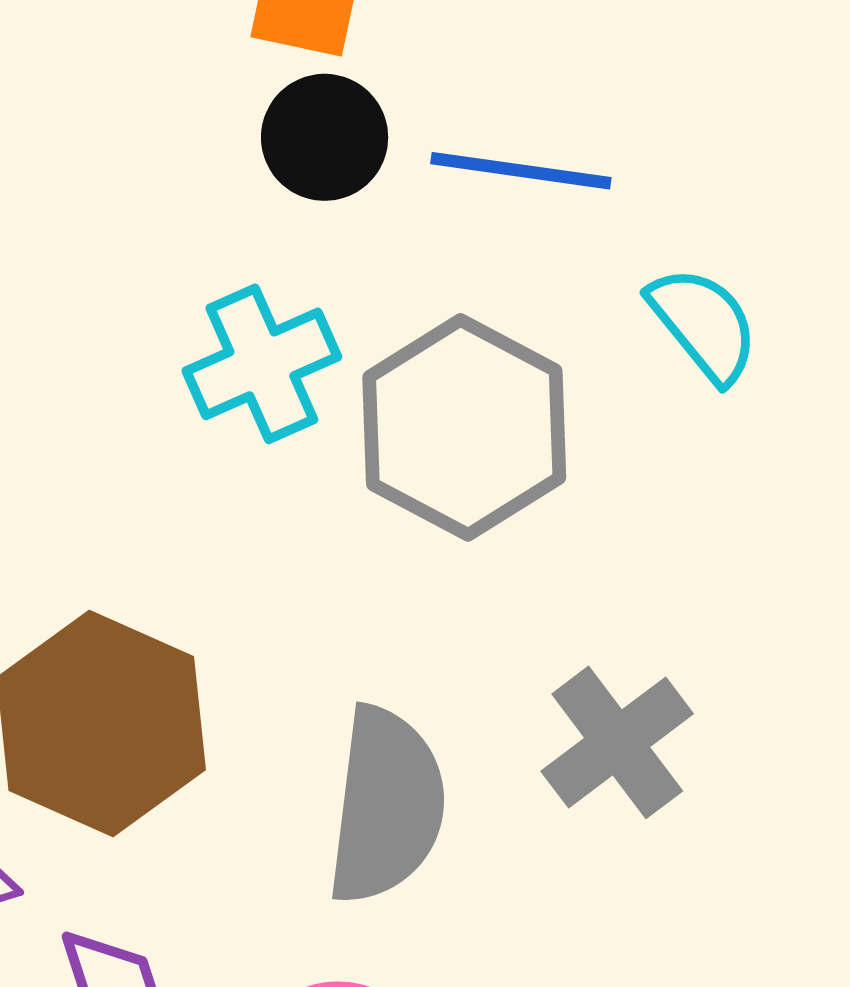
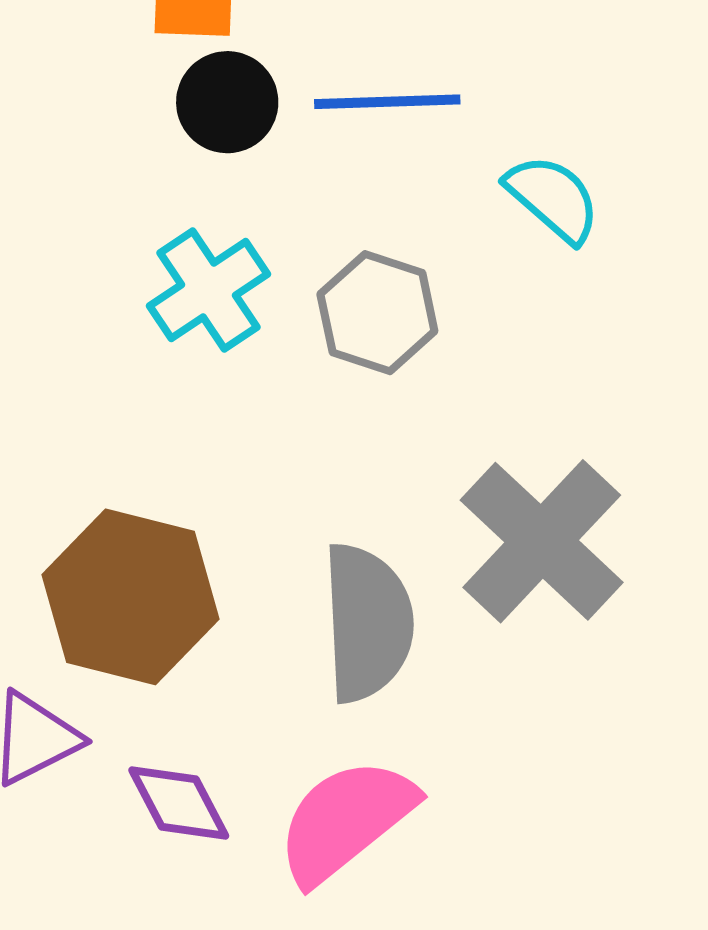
gray hexagon: (464, 427) -> (377, 313), size x0.7
gray cross: (617, 742) -> (542, 541), size x1.4

